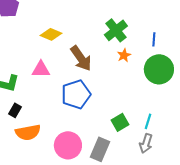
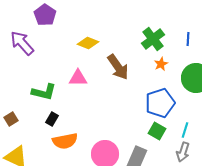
blue line: (154, 39) -> (188, 39), moved
blue pentagon: (76, 94) -> (160, 103), moved
green square: (120, 122) -> (157, 131), turned -30

